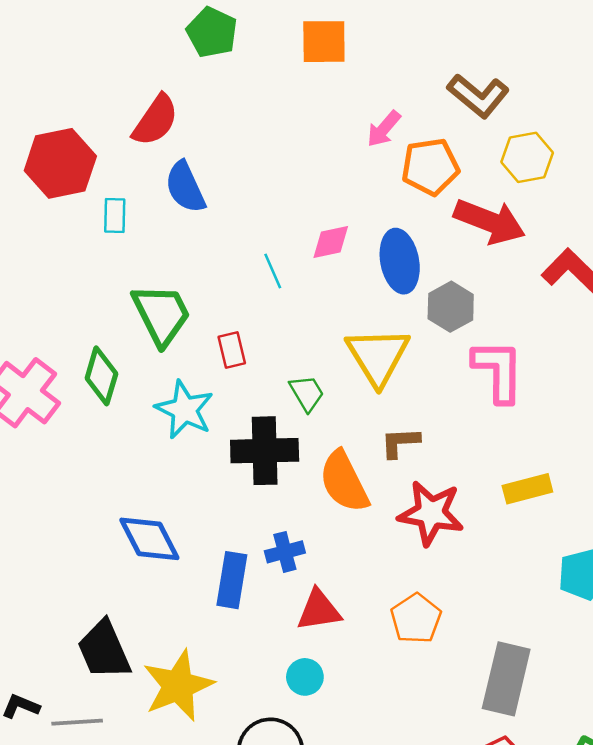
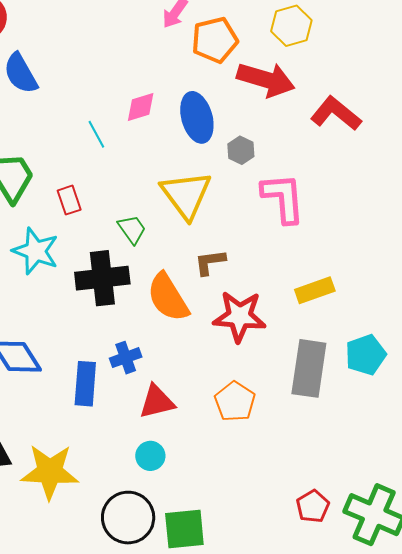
gray hexagon: (451, 307) -> (241, 150), size x0.7
gray rectangle: (506, 679) -> (309, 368), moved
yellow star: (178, 686) -> (50, 472), turned 30

